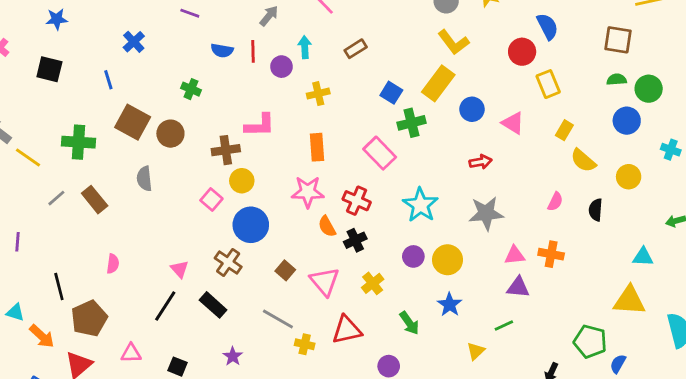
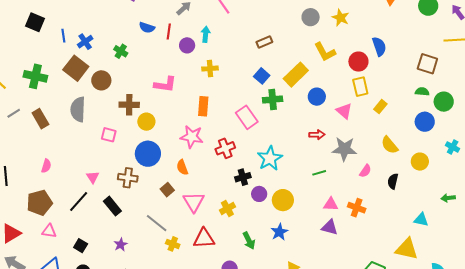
blue cross: (134, 42) -> (85, 42), moved
yellow L-shape: (453, 42) -> (325, 52), moved
brown rectangle: (356, 49) -> (264, 42), moved
black square: (49, 69) -> (35, 22), moved
yellow rectangle: (548, 84) -> (360, 87), moved
yellow rectangle: (564, 130) -> (380, 107), moved
brown cross: (226, 150) -> (129, 105), moved
gray semicircle: (144, 179) -> (78, 109), size x1.4
pink square: (211, 200) -> (109, 135), moved, turned -35
red cross: (357, 201) -> (225, 148), turned 36
gray star: (486, 213) -> (344, 149), moved
orange semicircle: (327, 226) -> (182, 167), moved
black cross: (355, 240) -> (243, 177), moved
brown cross: (228, 262) -> (128, 178), turned -36
brown pentagon: (89, 318) -> (39, 203), moved
green line: (504, 325) -> (319, 173), moved

